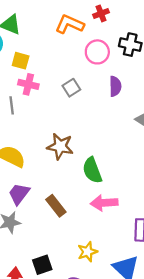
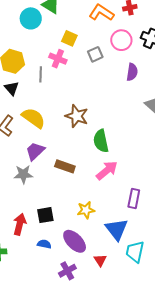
yellow square: (21, 61) -> (69, 38), moved
gray square: (71, 88) -> (95, 54), moved
pink arrow: (104, 203) -> (107, 170), turned 135
brown rectangle: (56, 206) -> (65, 166), turned -42

